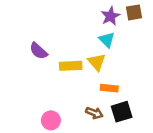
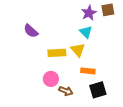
purple semicircle: (38, 51) -> (31, 31), moved
brown arrow: (94, 113) -> (66, 91), moved
pink circle: (51, 120) -> (51, 79), moved

